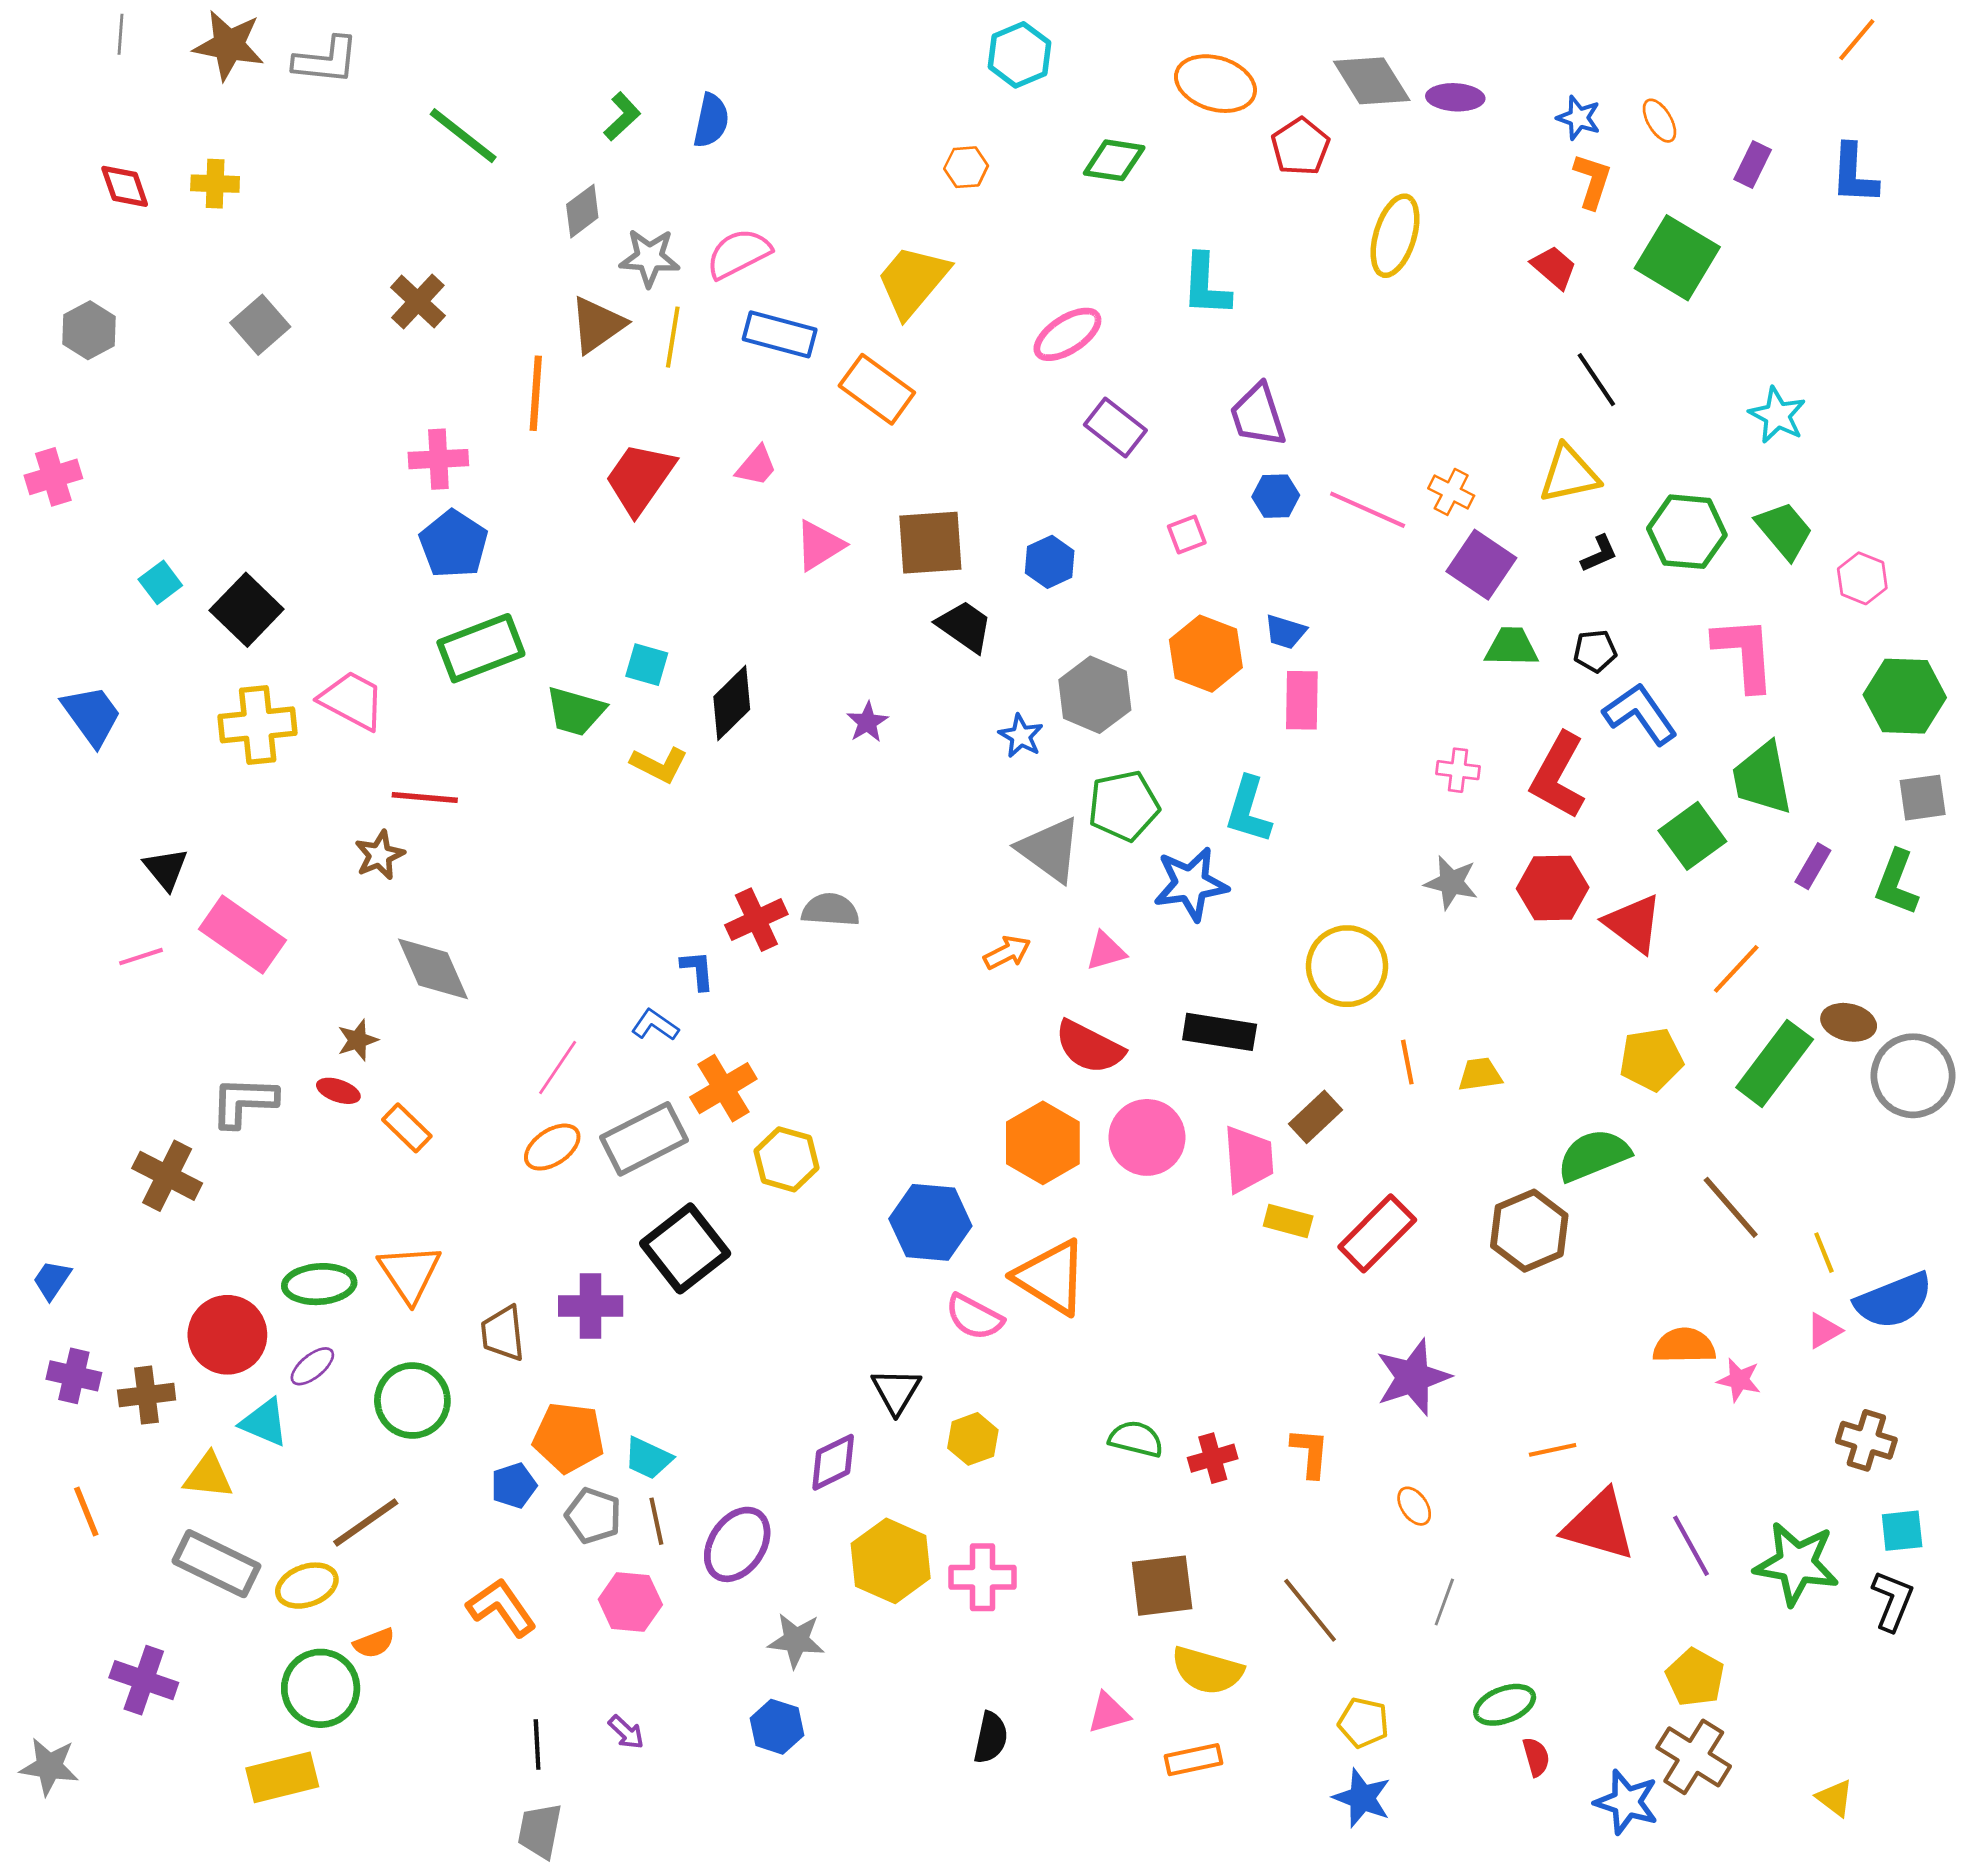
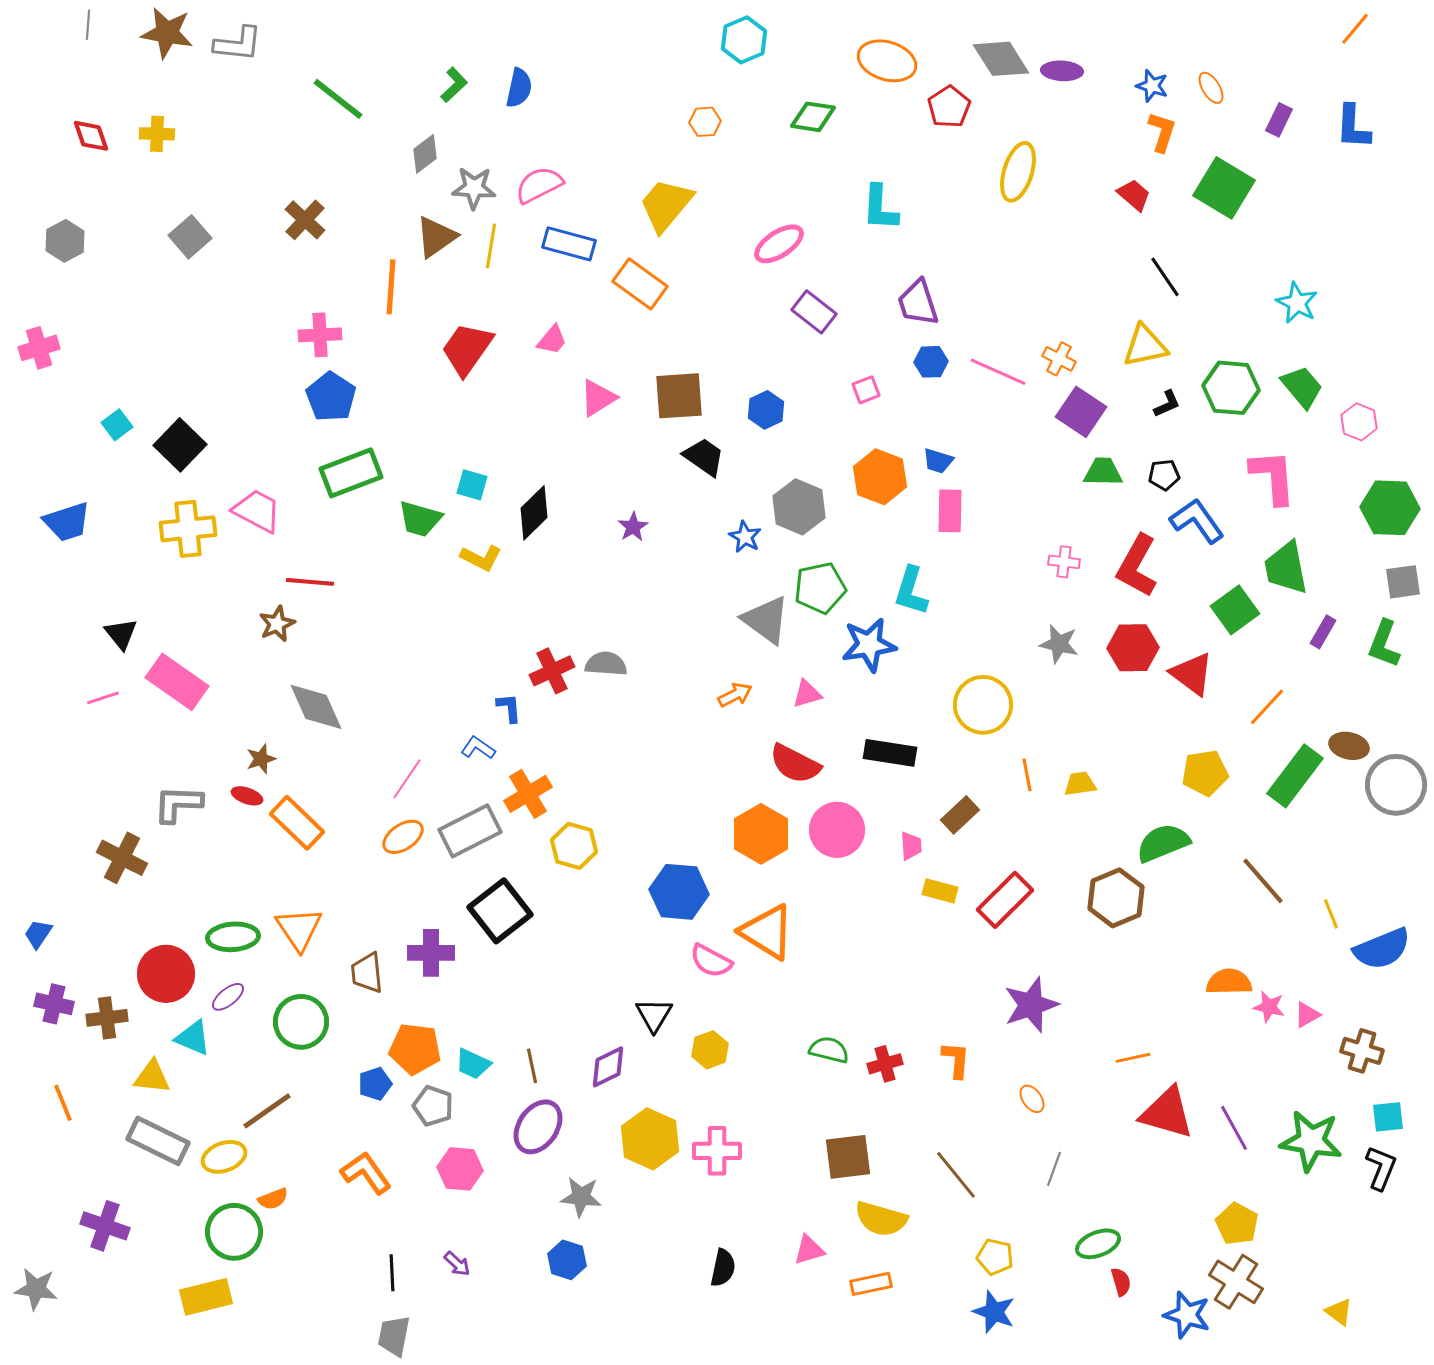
blue trapezoid: (92, 715) -> (67, 522), turned 108
orange rectangle: (407, 1128) -> (297, 823), size x1.5
pink trapezoid: (1248, 1159) -> (911, 846), size x0.6
pink triangle: (1824, 1331) -> (1307, 1015), moved
brown line: (656, 1521) -> (532, 1066), moved

